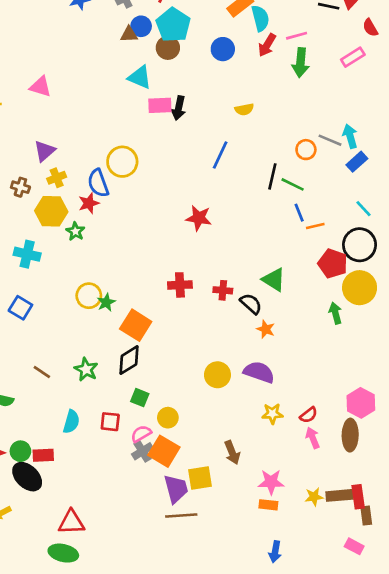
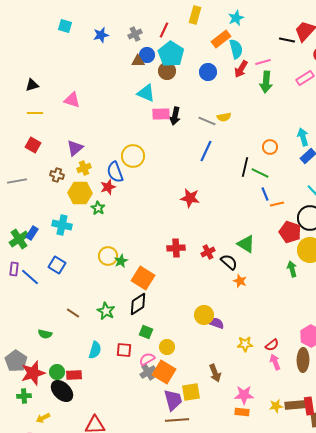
gray line: (330, 140) -> (207, 121), moved
red cross: (223, 290) -> (208, 252), turned -32
purple semicircle: (259, 372) -> (216, 323), moved, size x0.7

